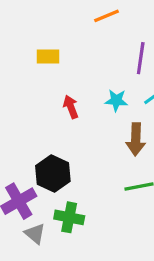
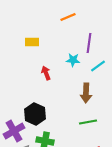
cyan star: (116, 100) -> (73, 60), moved

